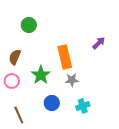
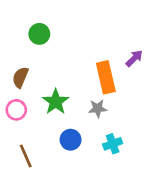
orange rectangle: (65, 57) -> (106, 77), moved

